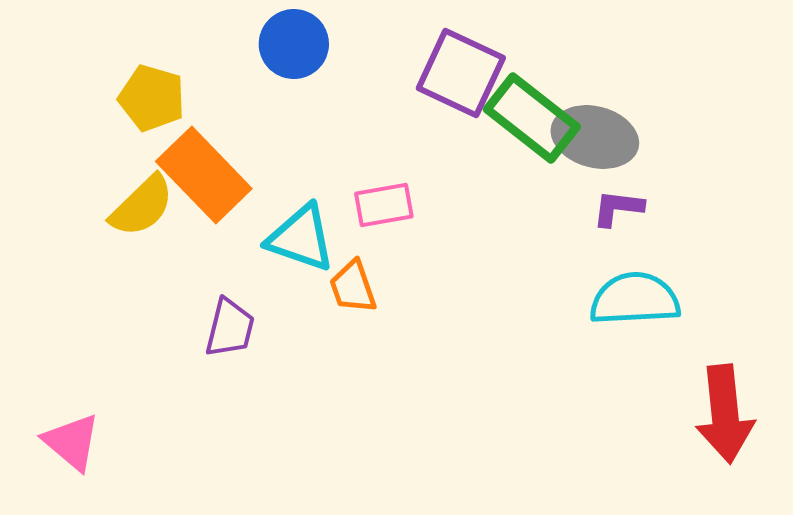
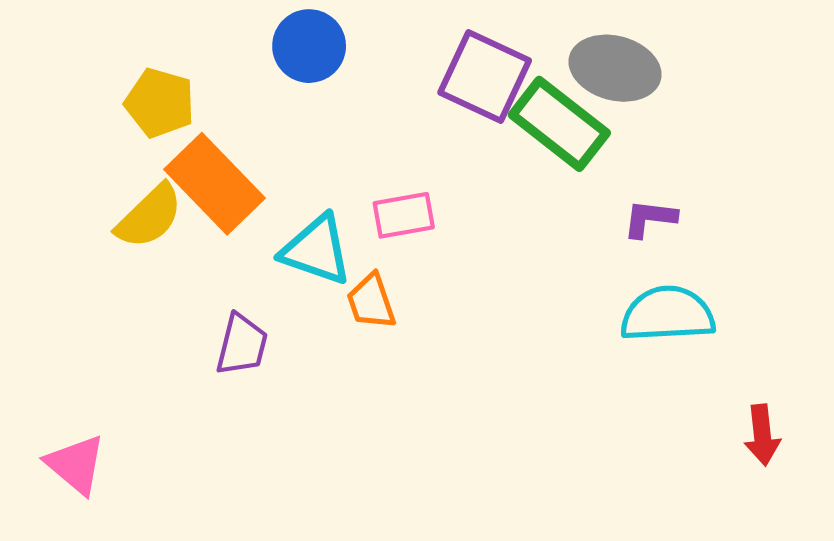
gray ellipse: (595, 137) -> (615, 68), moved
red arrow: (725, 414) -> (762, 435), size x0.6

